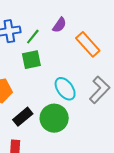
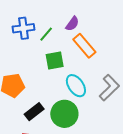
orange rectangle: (88, 44) -> (84, 46), moved
green square: (31, 60) -> (55, 60), moved

